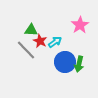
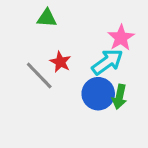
green triangle: (31, 30) -> (47, 18), moved
cyan arrow: (55, 42) -> (107, 62), moved, size x1.5

